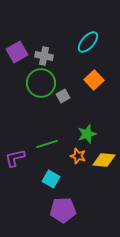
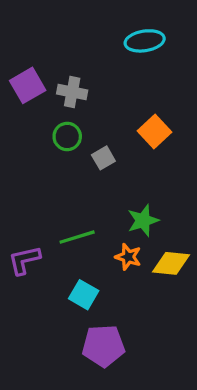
cyan ellipse: (88, 42) -> (145, 41), moved, turned 40
green circle: (41, 83) -> (67, 136), size x0.6

